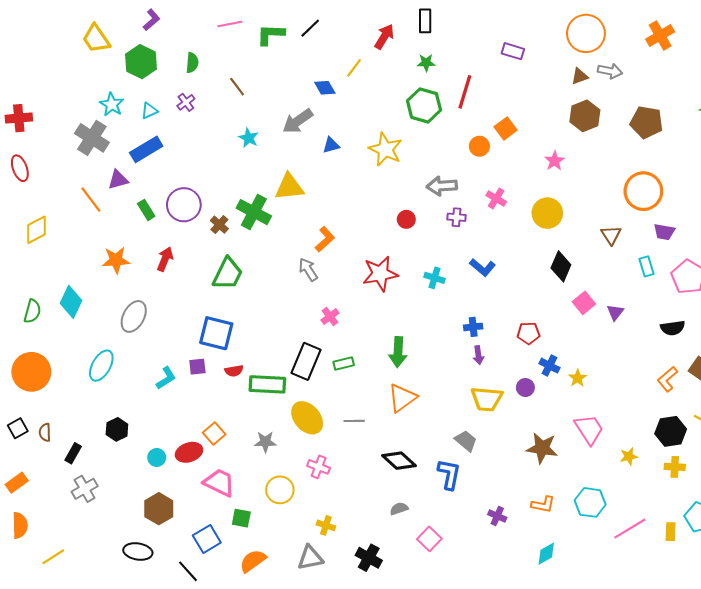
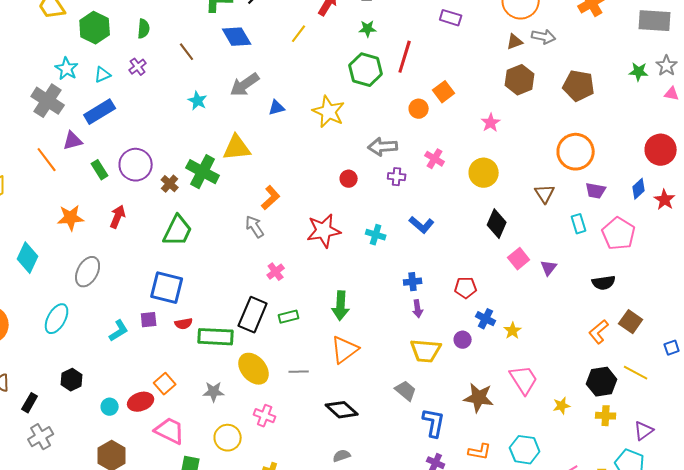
blue diamond: (325, 88) -> (237, 37), moved, size x1.4
blue L-shape: (449, 474) -> (434, 423), moved

